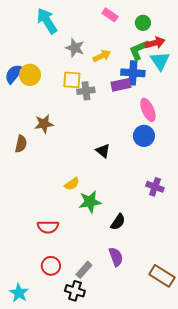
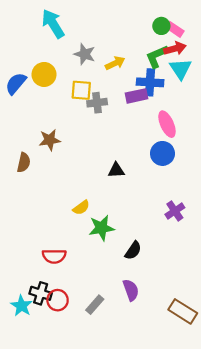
pink rectangle: (110, 15) -> (175, 29), moved
yellow circle: (30, 75) -> (44, 74), moved
black triangle: (103, 151) -> (116, 170), turned -42
purple cross: (155, 187) -> (175, 211), turned 36
black cross: (75, 291) -> (41, 293), moved
cyan star: (19, 293) -> (21, 306), moved

